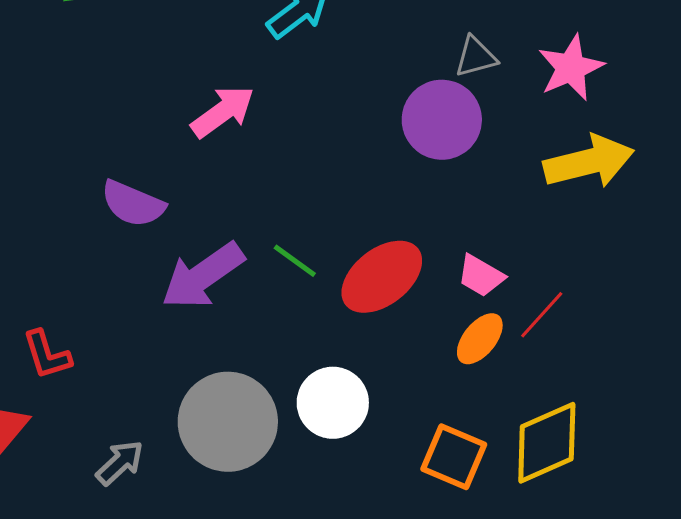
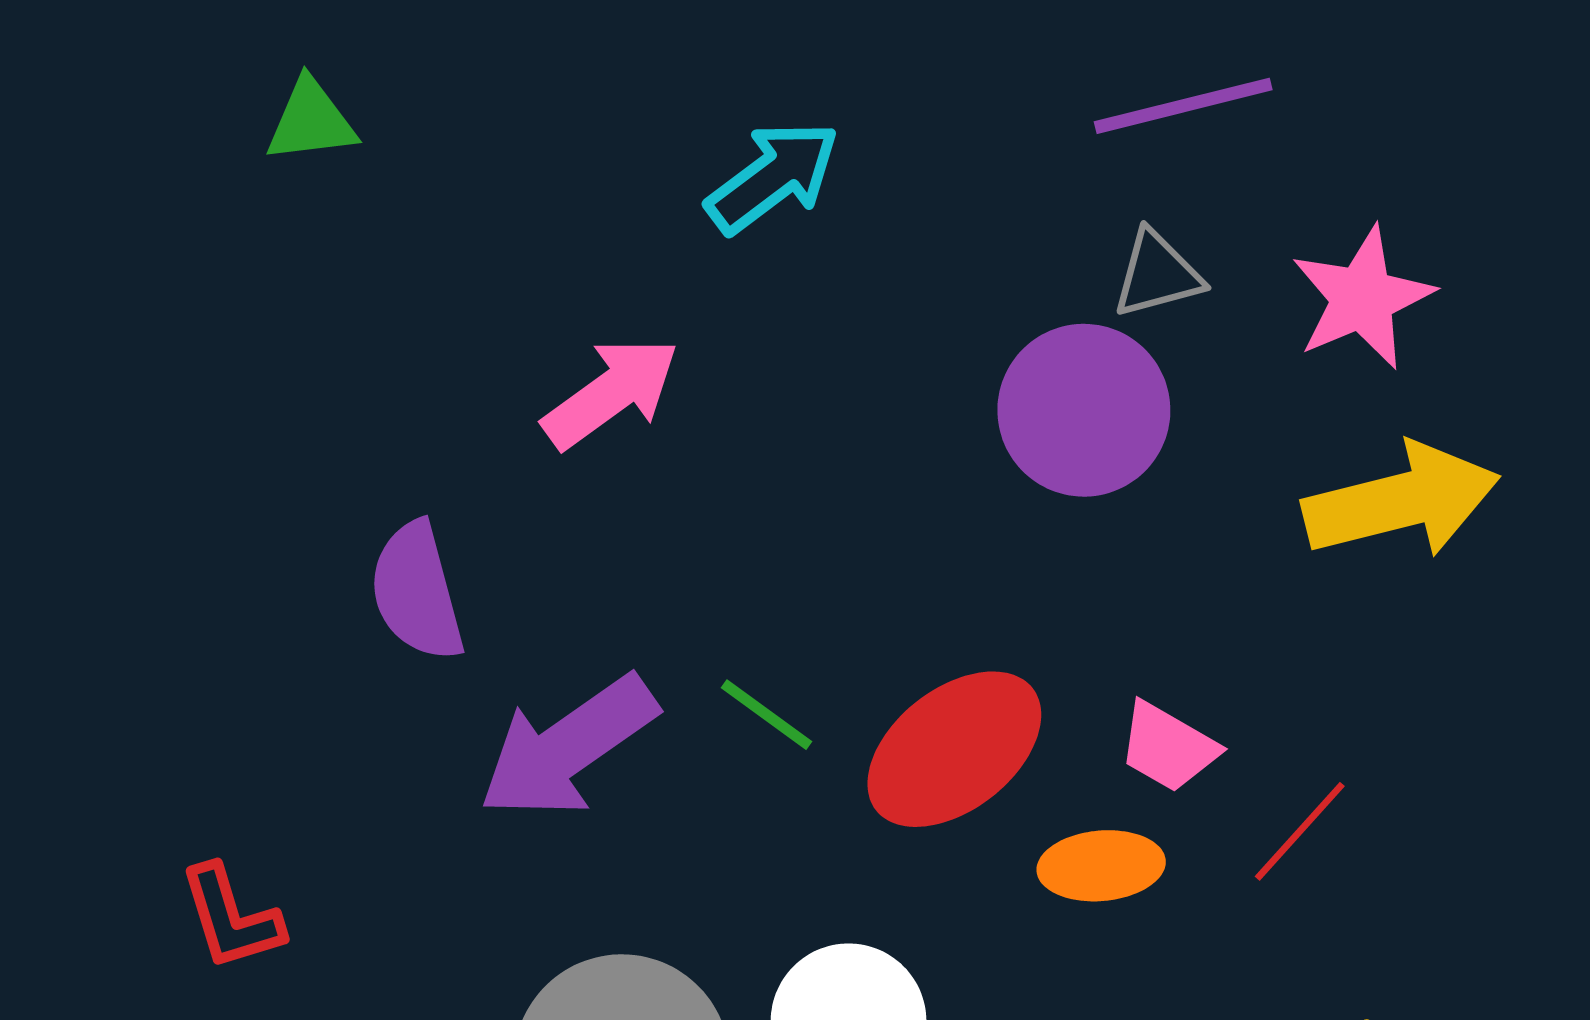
purple semicircle: (133, 204) -> (417, 592), turned 52
orange ellipse: (480, 339) -> (1101, 866), moved, turned 46

